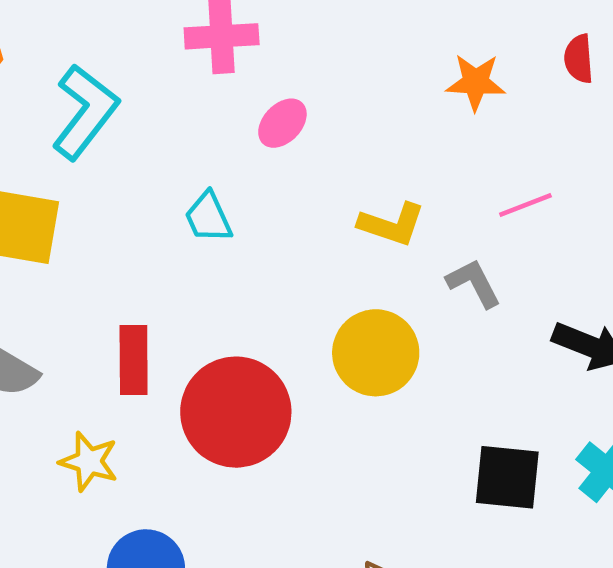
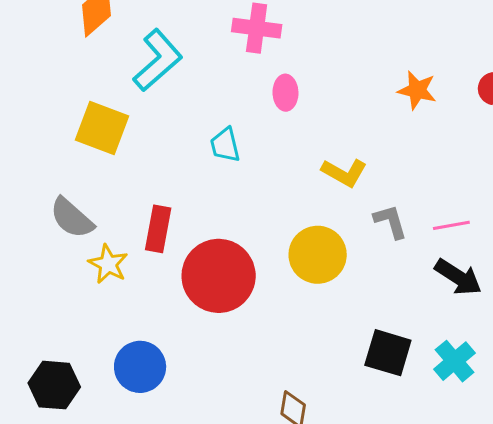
pink ellipse: (282, 123) -> (285, 93), turned -56
pink line: (525, 205) -> (451, 225), moved
yellow star: (89, 461) -> (108, 264), moved

